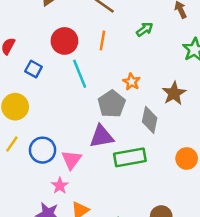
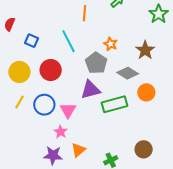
red circle: (64, 41) -> (51, 70), moved
gray diamond: (150, 120) -> (128, 73), turned -65
orange circle: (187, 159) -> (146, 92), moved

